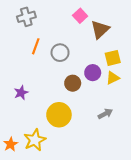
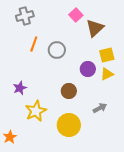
brown circle: (73, 83) -> (69, 91), moved
yellow circle: (59, 115) -> (69, 125), moved
yellow star: (35, 140) -> (36, 111), moved

